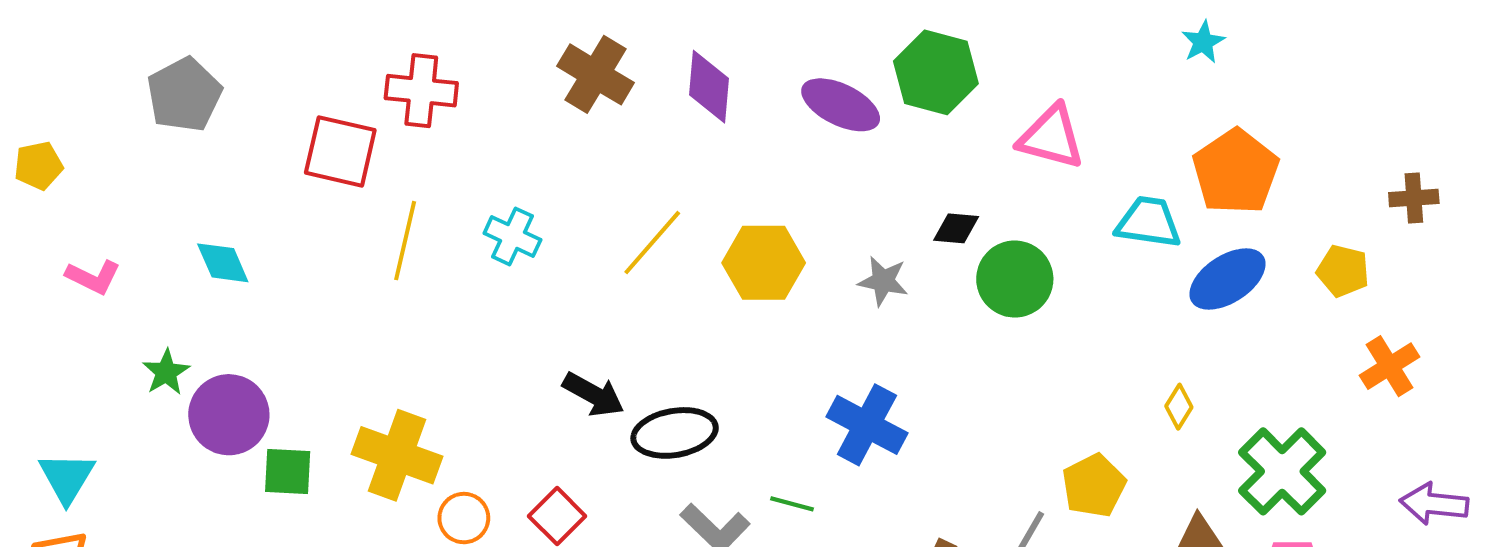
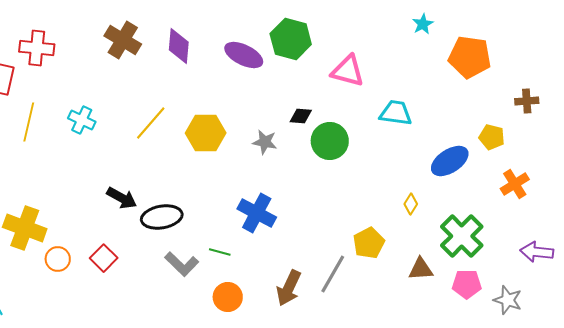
orange pentagon: (1236, 172) -> (470, 57), moved, turned -30
blue ellipse: (1228, 279) -> (450, 161), moved

